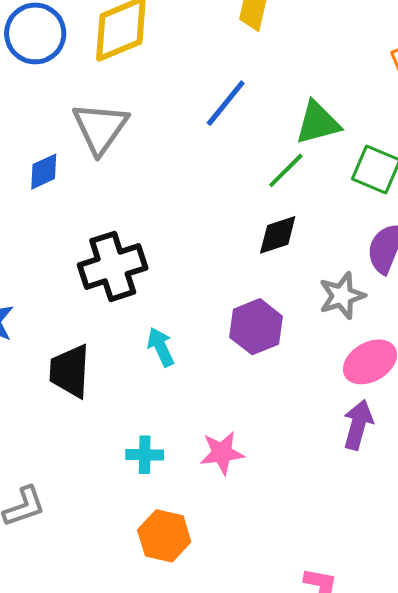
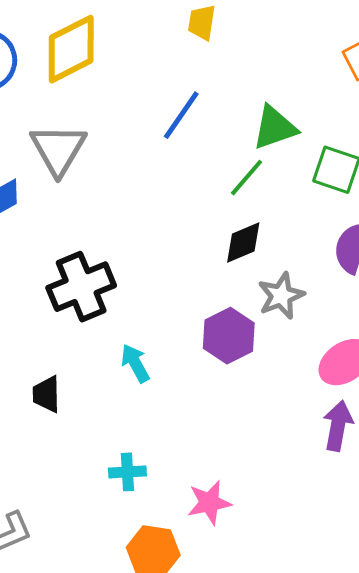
gray star: (342, 296) -> (281, 296), moved
black trapezoid: (70, 371) -> (46, 394), size x0.7
pink star: (222, 453) -> (209, 503), moved

